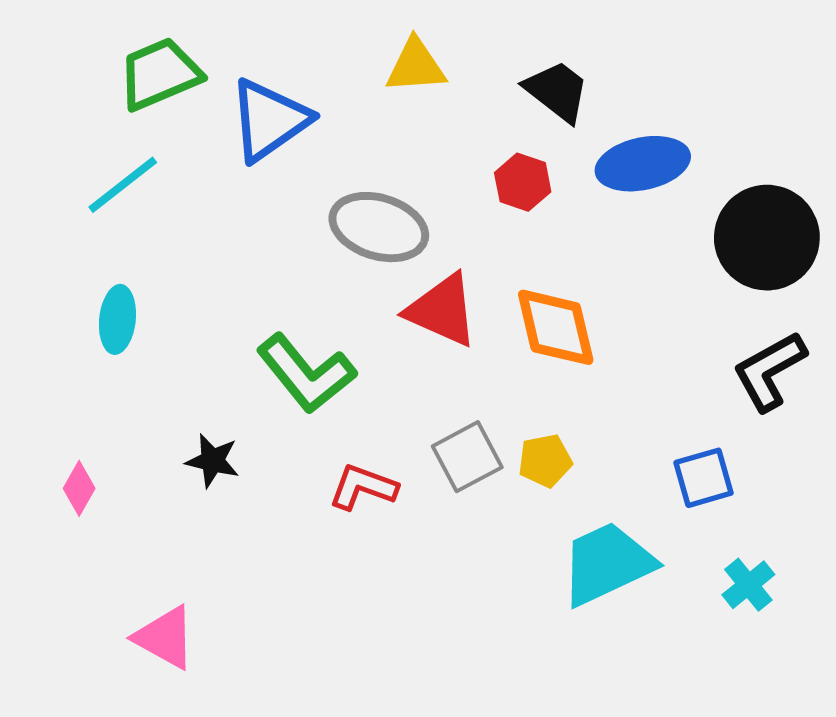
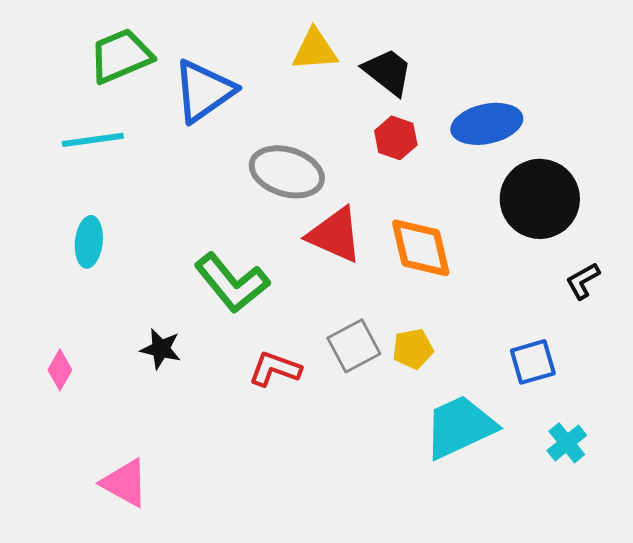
black trapezoid: (557, 91) -> (388, 72), moved
cyan line: (123, 185) -> (93, 140), turned 30
black circle: (767, 238) -> (540, 199), moved
black L-shape: (770, 371) -> (583, 281), size x0.6

